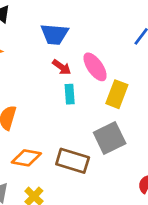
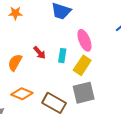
red arrow: (62, 67) -> (39, 53), moved
yellow rectangle: (117, 94) -> (82, 65), moved

